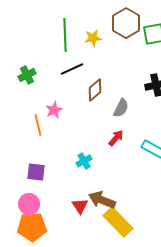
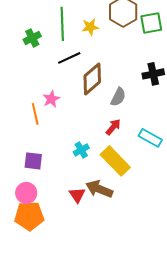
green cross: (27, 75) -> (32, 38), moved
brown diamond: (95, 90) -> (92, 79), size x1.4
yellow rectangle: (118, 222) -> (115, 161), moved

